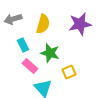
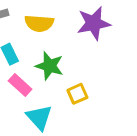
yellow semicircle: (43, 24) -> (39, 23), turned 78

